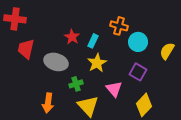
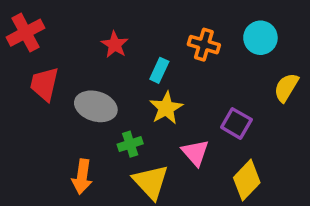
red cross: (15, 19) -> (26, 33), turned -35
red star: (72, 37) -> (115, 45), moved
cyan circle: (138, 42) -> (260, 38), moved

